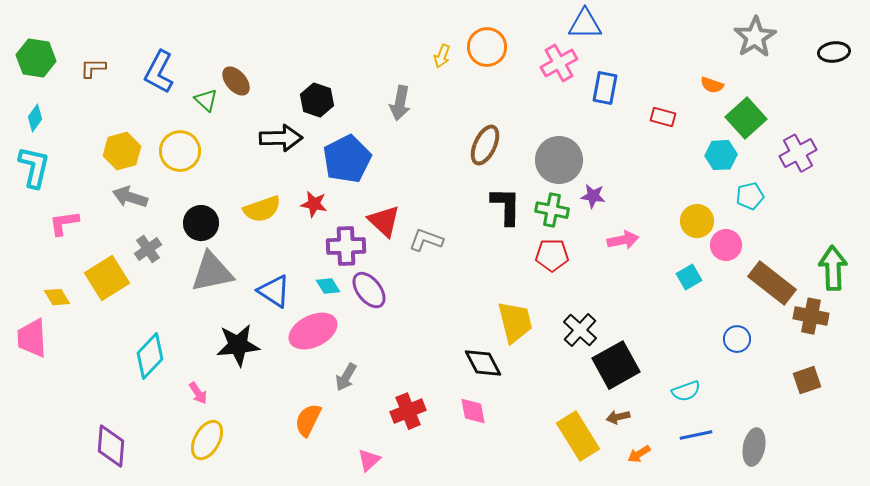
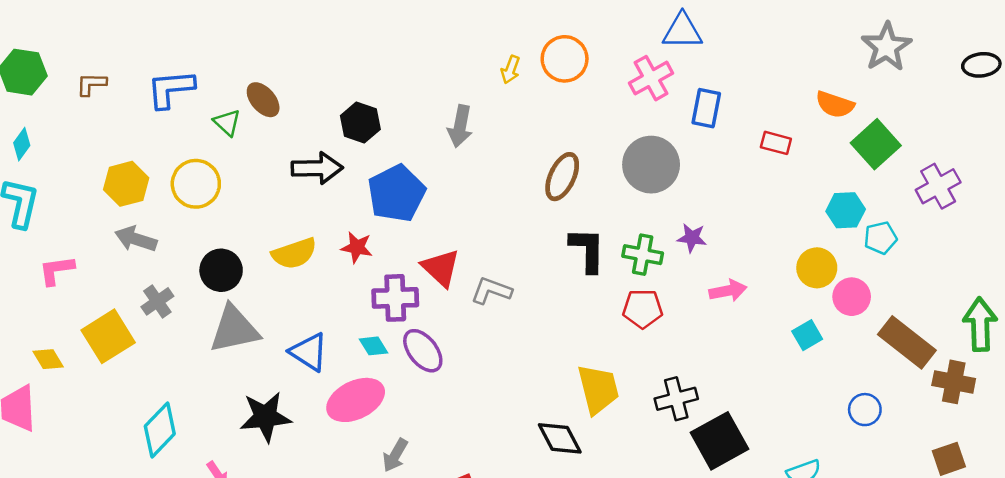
blue L-shape: (159, 72) -> (171, 89), turned 57
orange semicircle: (712, 85) -> (835, 105), size x1.4
cyan hexagon: (721, 155) -> (846, 210), moved
gray circle: (559, 160) -> (651, 165), moved
black cross: (580, 330) -> (676, 399), turned 32

